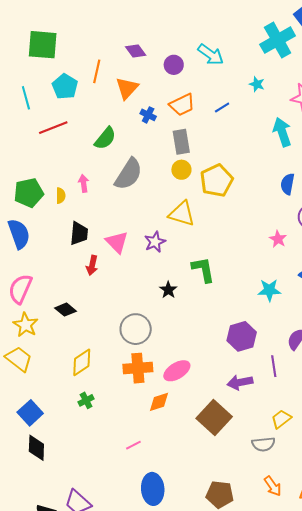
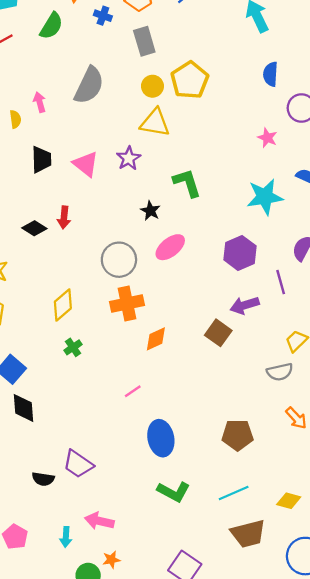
green semicircle: (105, 138) -> (51, 26), moved
yellow circle: (181, 170) -> (152, 86), moved
red arrow: (92, 265) -> (64, 217), moved
cyan star: (269, 290) -> (265, 197), size x1.4
black diamond: (65, 310) -> (34, 228), moved
pink ellipse: (177, 371) -> (170, 247), moved
brown square: (214, 418) -> (218, 333), moved, size x0.7

